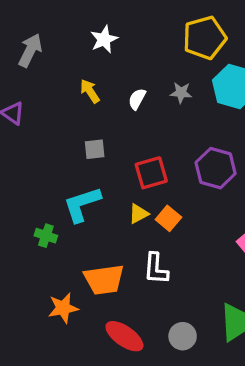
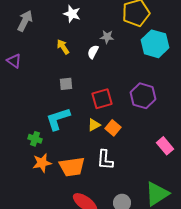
white star: (104, 39) -> (72, 14), turned -30
gray star: (181, 93) -> (107, 37), moved
orange star: (63, 308) -> (42, 163), moved

